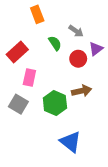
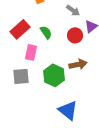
green semicircle: (55, 43) -> (46, 32), moved
gray square: (18, 104) -> (21, 76), turned -36

